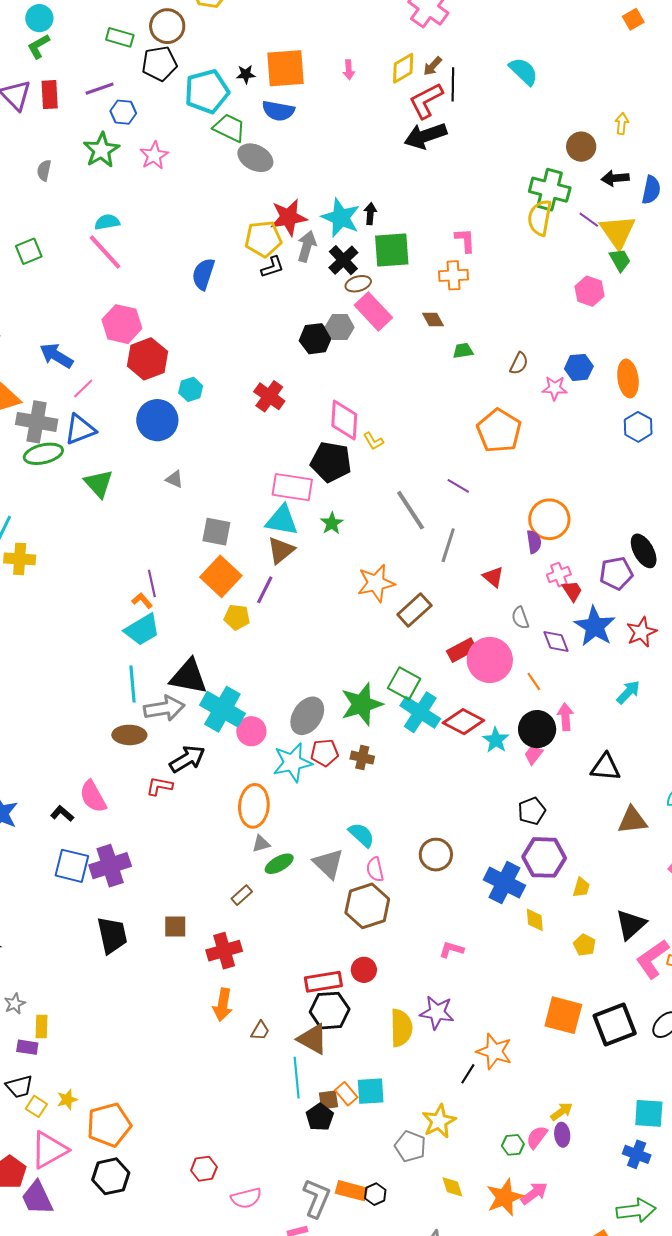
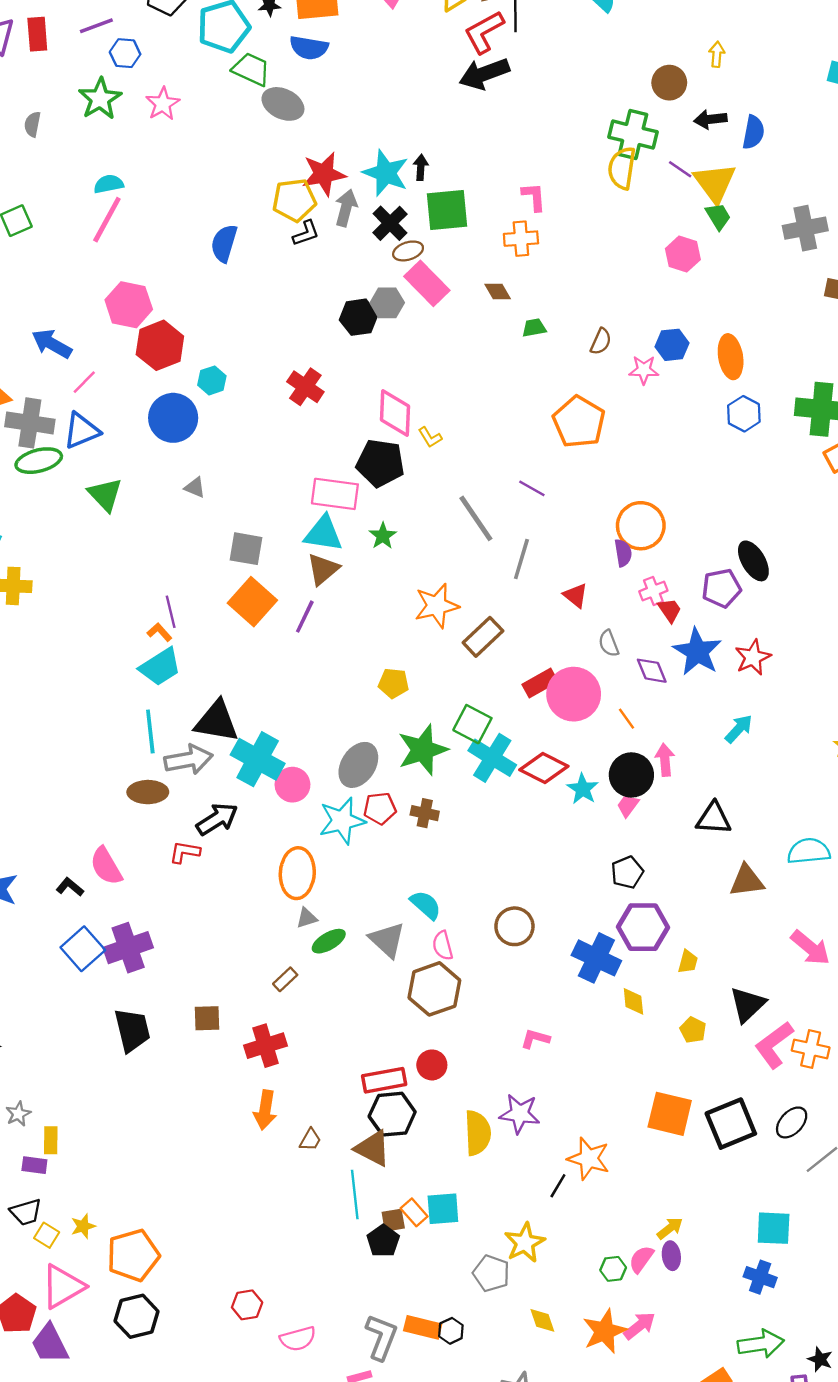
pink line: (105, 252) -> (107, 220), turned 72
yellow pentagon: (237, 617) -> (394, 683), moved
blue square: (72, 866) -> (83, 949), turned 36

